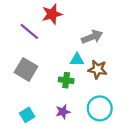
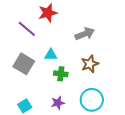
cyan triangle: (77, 60) -> (51, 55), moved
brown star: (98, 69) -> (90, 64), turned -30

